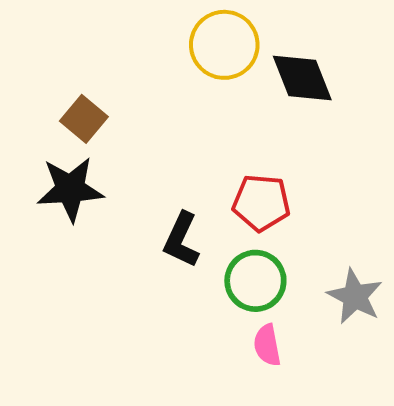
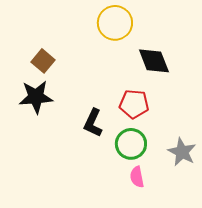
black diamond: (302, 78) -> (154, 61), moved

